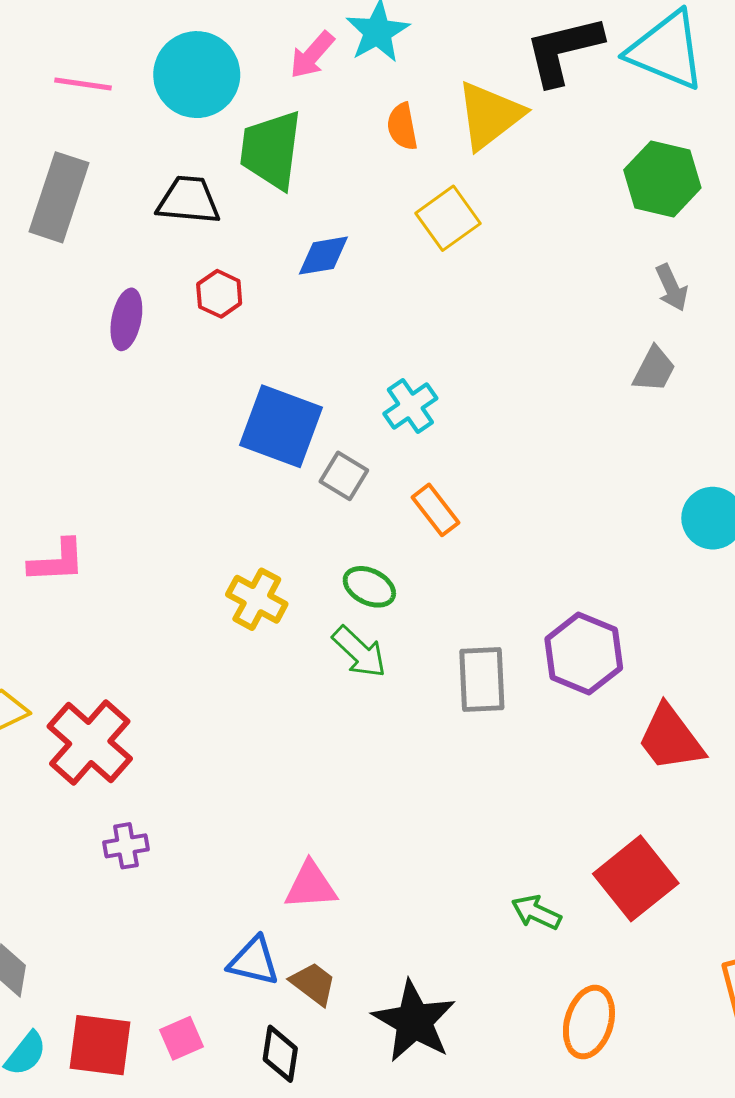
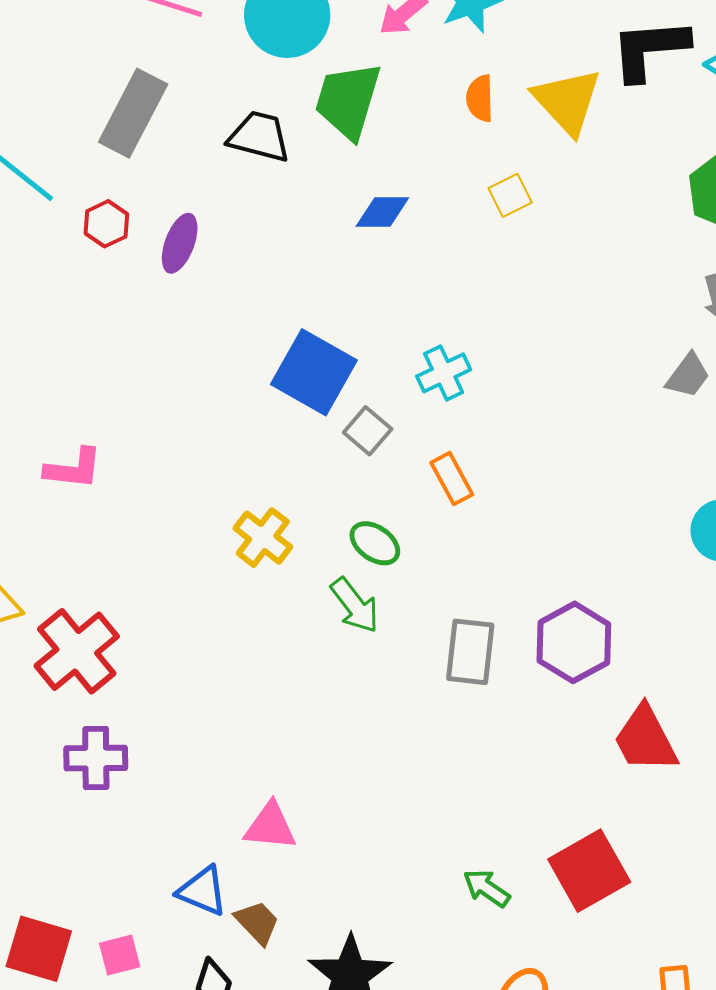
yellow triangle: (490, 115) -> (567, 101), turned -44
yellow square: (448, 218) -> (510, 195), size x0.7
red hexagon: (219, 294) -> (106, 224), moved
purple cross: (126, 846) -> (96, 758), size x1.4

